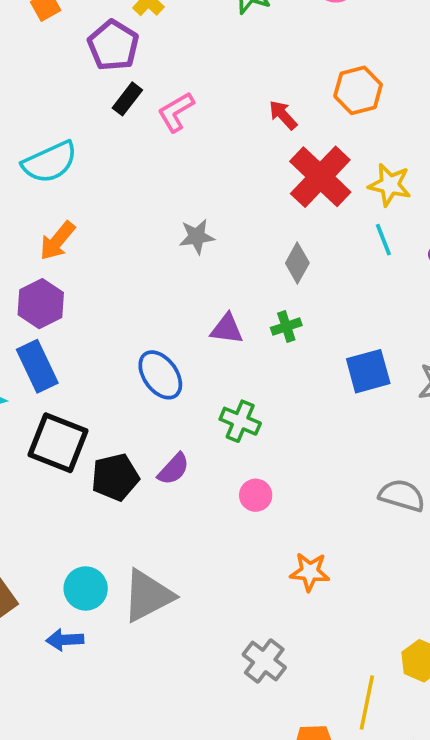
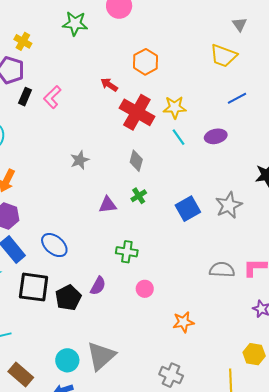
blue ellipse: (160, 375) -> (54, 245), moved

